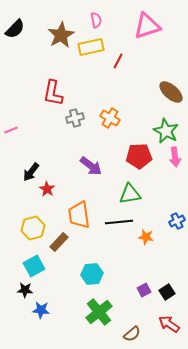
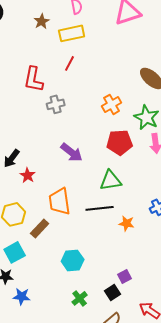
brown star: (61, 35) -> (42, 21), size x0.6
red line: (118, 61) -> (70, 63), moved
orange cross: (110, 118) -> (112, 104), moved, turned 30
black square: (167, 292) -> (113, 292), moved
green cross: (99, 312) -> (80, 298), size x0.6

